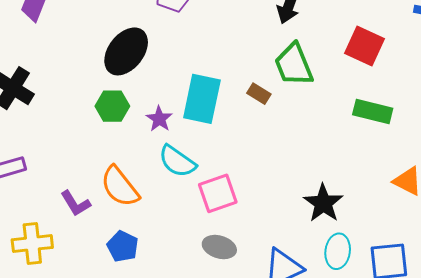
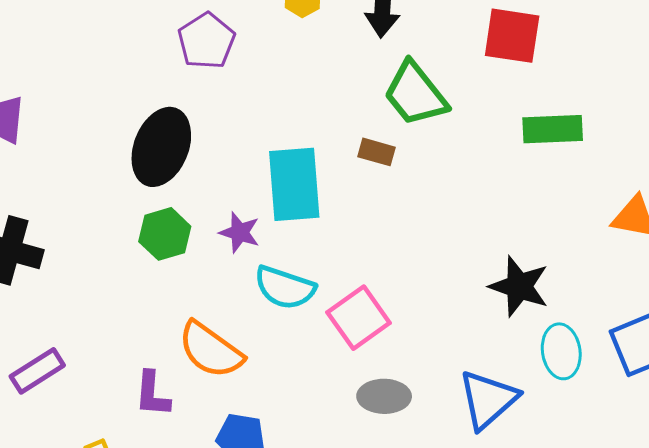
purple L-shape: (75, 203) -> (152, 394), turned 52

